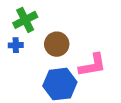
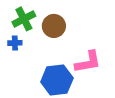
brown circle: (57, 44) -> (54, 26), moved

